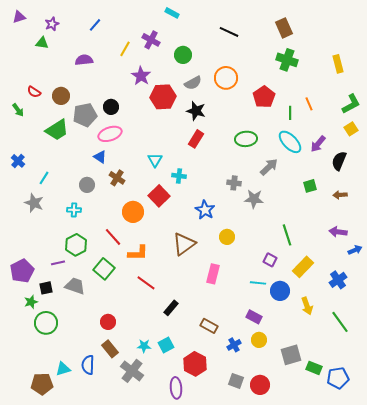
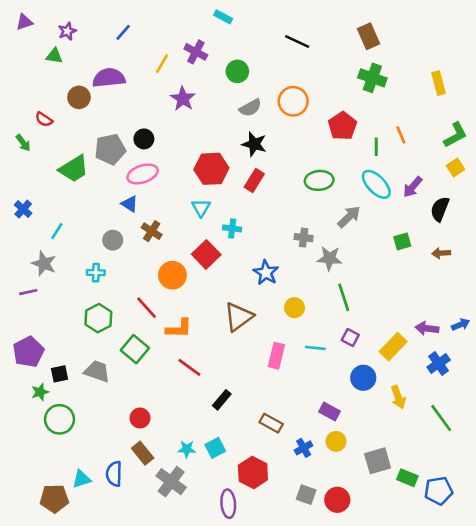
purple semicircle: (84, 60) -> (109, 78), size x1.4
brown circle: (61, 96) -> (79, 97), moved
red hexagon: (163, 97) -> (211, 169), moved
purple arrow: (338, 232) -> (427, 328), moved
green line: (287, 235) -> (344, 297), moved
purple line: (58, 263) -> (28, 292), moved
cyan line: (258, 283) -> (315, 348), moved

